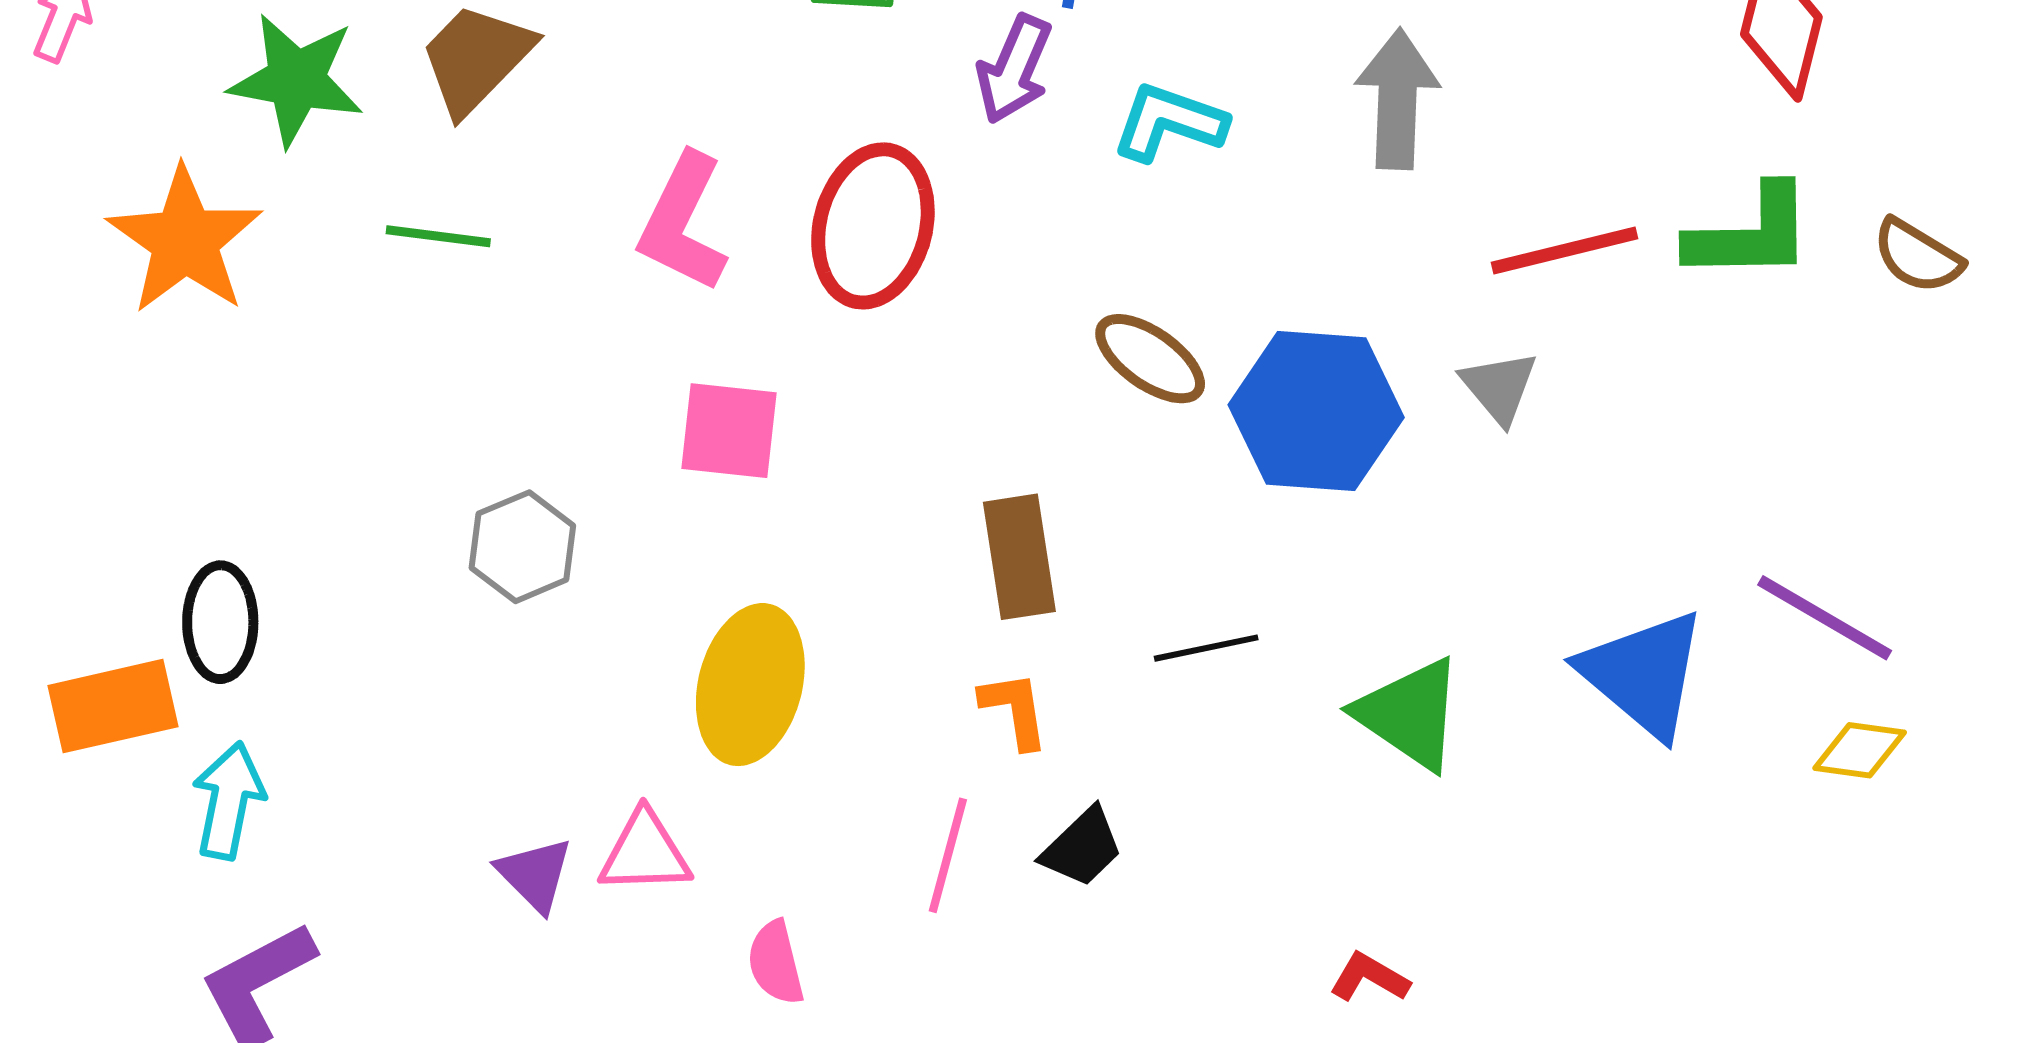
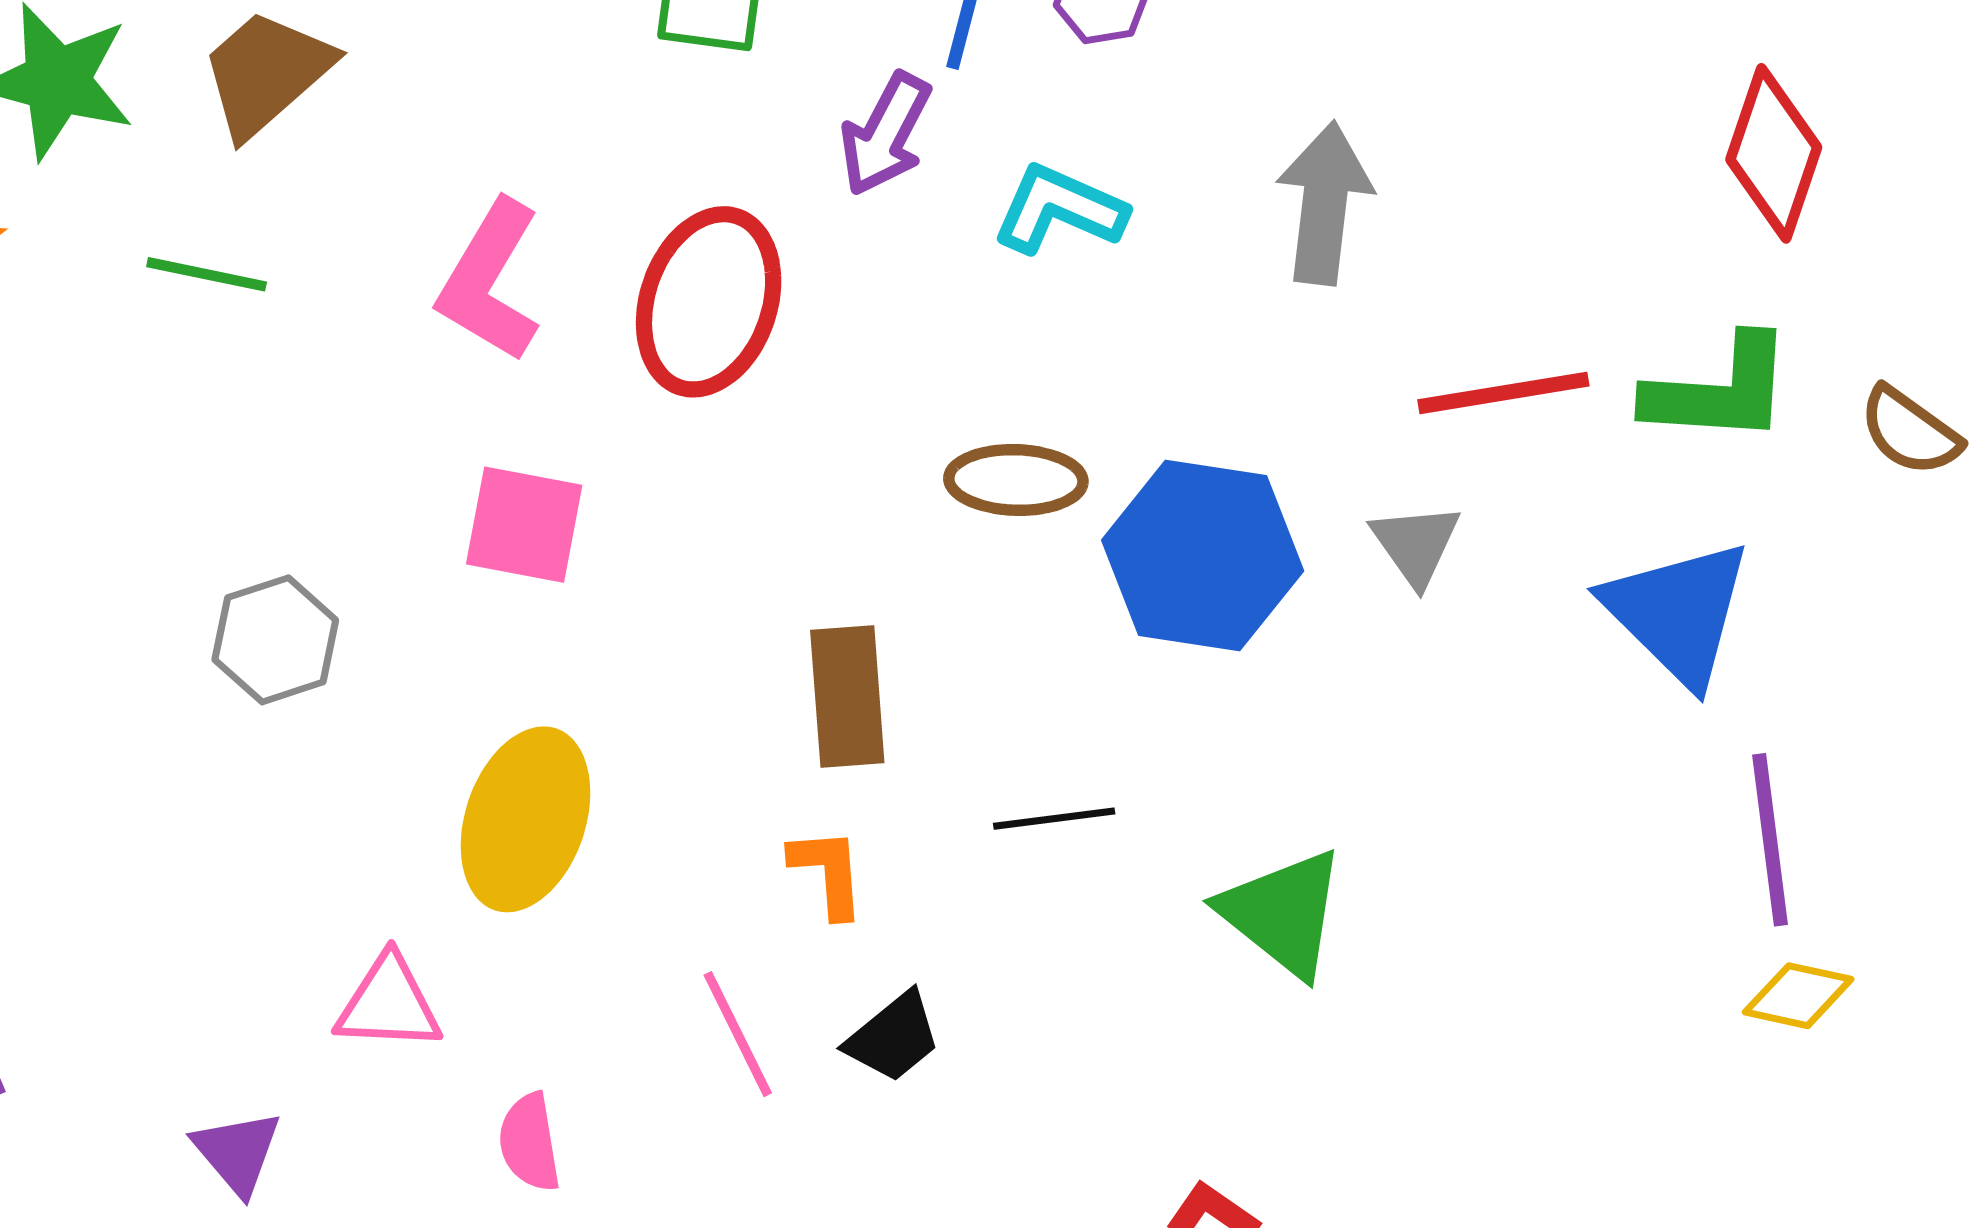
brown ellipse: (1150, 359) -> (1016, 480), turned -38
purple line: (1825, 618) -> (1770, 840), turned 48
blue triangle: (1643, 674) -> (1678, 612), moved
pink line: (948, 855) -> (738, 1034), turned -46
purple triangle: (535, 874) -> (237, 1152), moved

